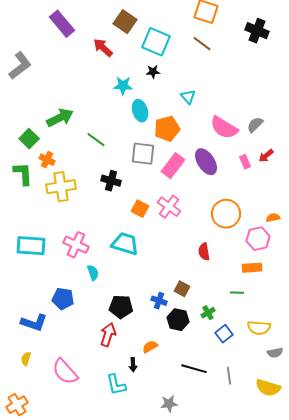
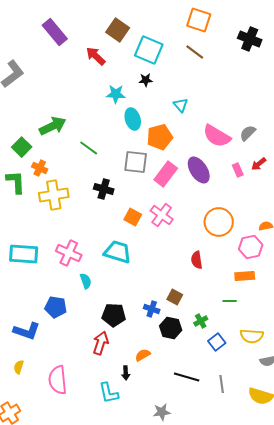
pink semicircle: (65, 372) -> (58, 380), turned 36

